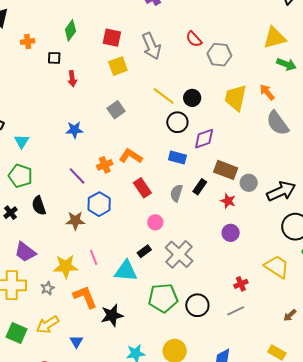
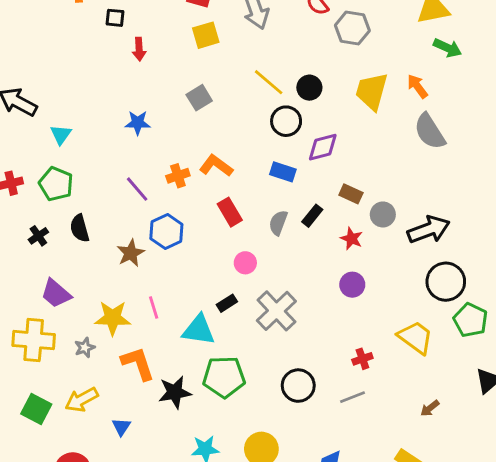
brown rectangle: (226, 170) -> (351, 194), size x0.7
brown star: (75, 221) -> (131, 253), turned -30
green pentagon: (163, 298) -> (224, 377), moved

